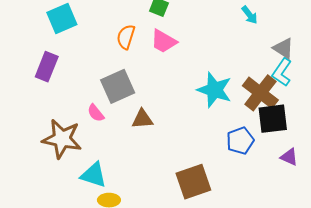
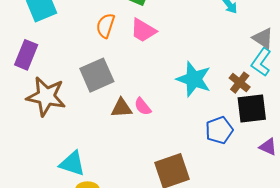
brown cross: (260, 93) -> (240, 83), size x0.6
pink semicircle: (96, 113) -> (143, 107), moved
brown star: (62, 139) -> (46, 96), moved

